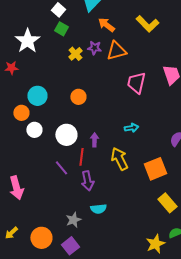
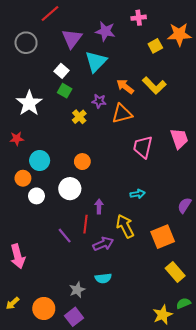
orange arrow: (106, 25) -> (125, 87), moved
purple star: (94, 48) -> (99, 101), moved
red star: (11, 68) -> (17, 139), moved
white circle: (66, 135) -> (70, 189), moved
purple arrow: (87, 181) -> (103, 244), moved, turned -102

